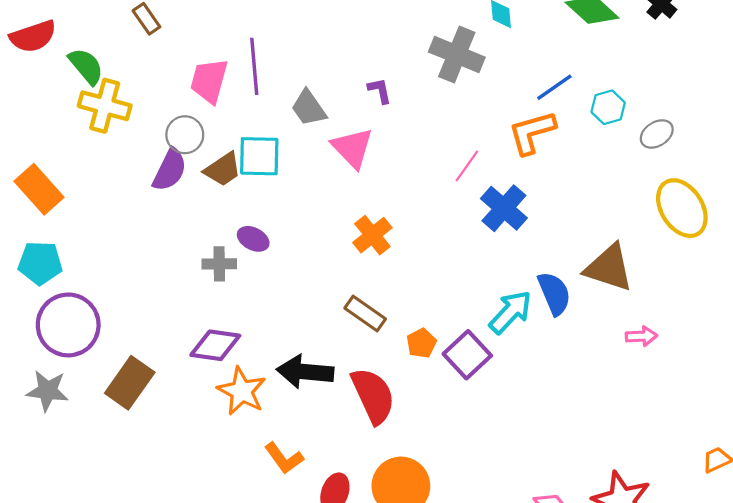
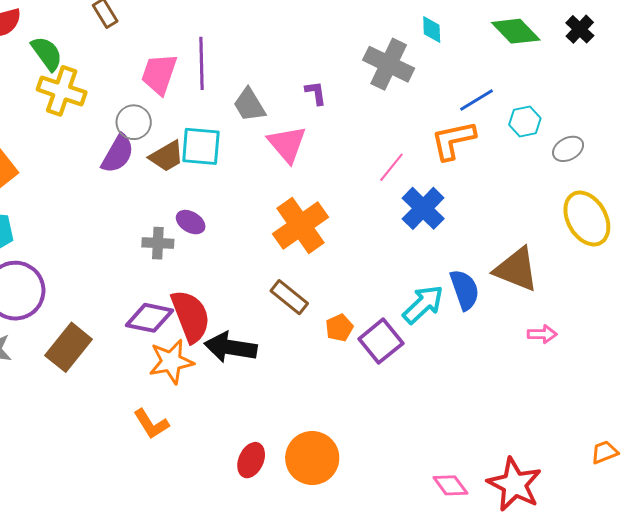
orange cross: (372, 235) -> (301, 226), size x1.5
orange star: (242, 391) -> (171, 362), turned 30
red semicircle: (373, 396) -> (191, 316), moved
orange L-shape: (284, 458) -> (151, 424), moved

